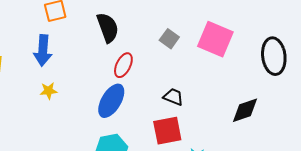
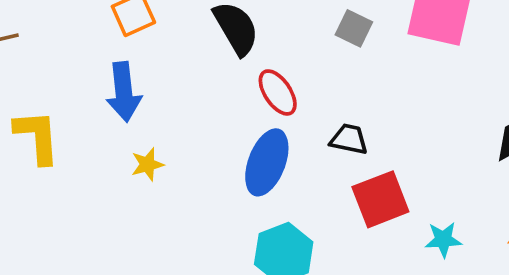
red ellipse: (123, 65) -> (278, 92), turned -50
black trapezoid: (173, 97) -> (349, 139), moved

